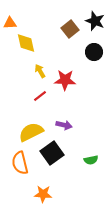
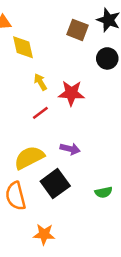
brown square: (70, 29) -> (78, 30), turned -30

